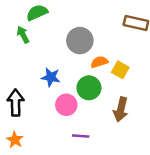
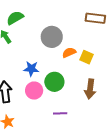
green circle: (89, 88) -> (54, 82), moved
pink circle: (66, 105) -> (34, 91), moved

